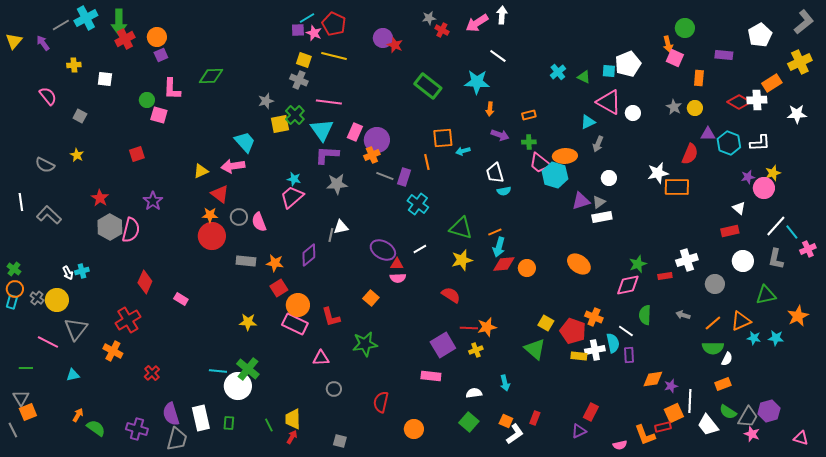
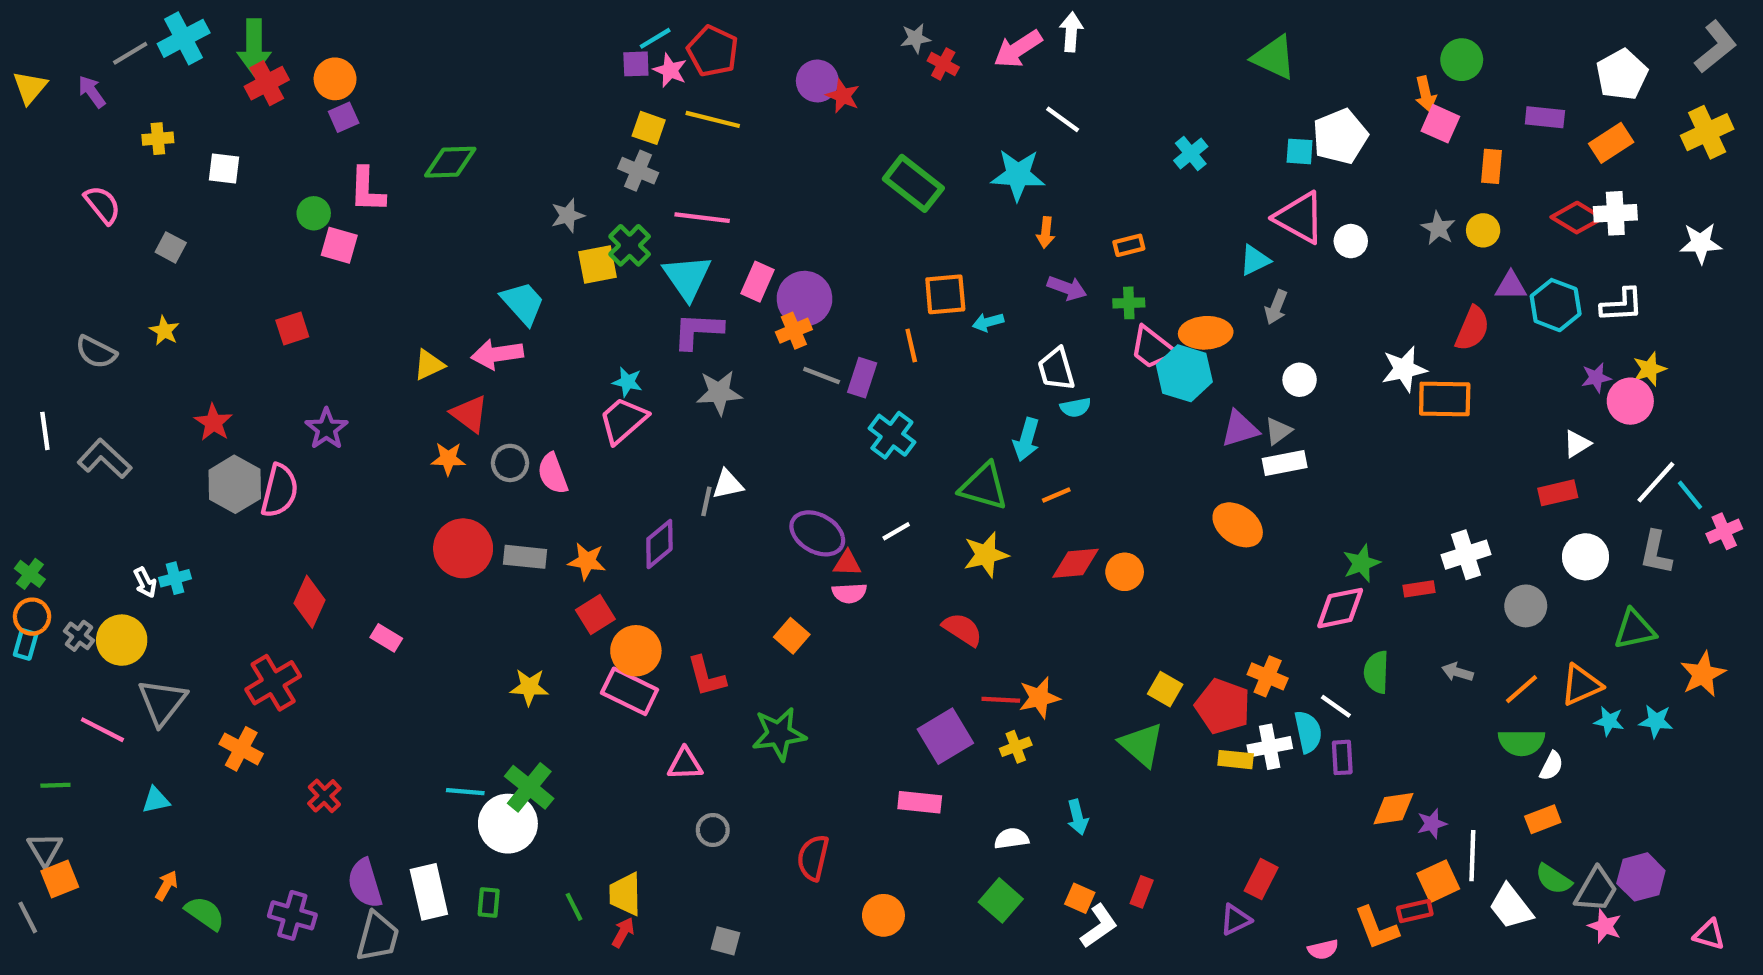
green triangle: (584, 77) -> (1274, 58), moved, size x1.6
orange rectangle: (772, 83) -> (1611, 143), moved
white triangle: (739, 208) -> (1577, 444), turned 48
red circle: (212, 236) -> (463, 548), moved
cyan arrow: (499, 247) -> (1026, 439), moved
orange ellipse: (579, 264) -> (1238, 525), moved

